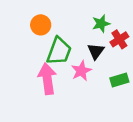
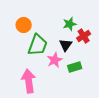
pink arrow: (47, 79) -> (29, 81), moved
green rectangle: (119, 80) -> (75, 67), moved

